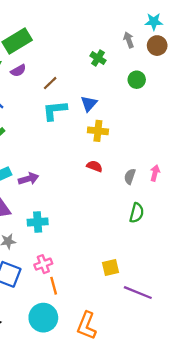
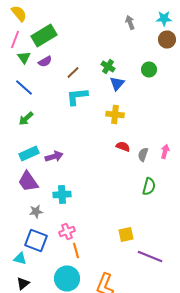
gray arrow: (129, 40) -> (130, 22), moved
green cross: (98, 58) -> (108, 66), moved
blue triangle: (89, 104) -> (117, 84), moved
red semicircle: (95, 166) -> (123, 146), moved

